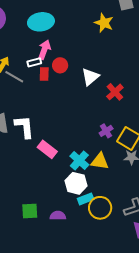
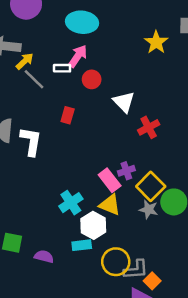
red rectangle: (44, 74) -> (68, 115), moved
white triangle: (90, 77) -> (124, 102), turned -48
pink rectangle: (47, 149) -> (110, 180), moved
cyan cross: (79, 160) -> (71, 203), moved
white hexagon: (76, 183) -> (93, 225), moved
yellow circle: (100, 208) -> (116, 262), moved

